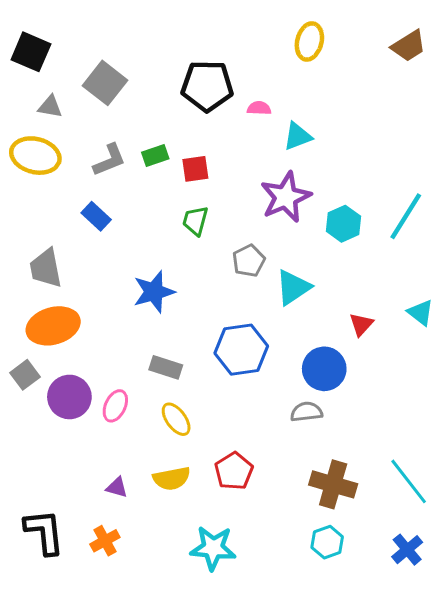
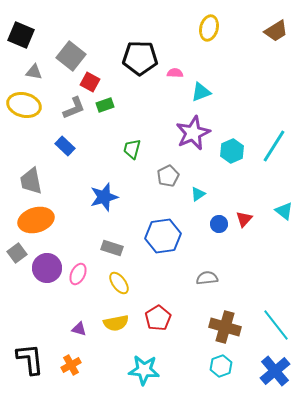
red square: (195, 169) -> (90, 82), moved, turned 36
cyan triangle: (293, 287) -> (198, 194), size x0.6
blue circle: (324, 369) -> (219, 224), moved, size x0.6
blue cross: (407, 550) -> (275, 371), size x1.4

